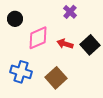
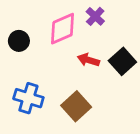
black circle: (15, 19) -> (19, 41), moved
pink diamond: (38, 38) -> (63, 29), moved

